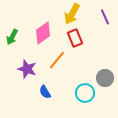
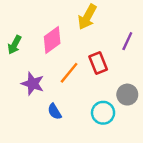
purple line: (105, 17) -> (127, 41), moved, turned 49
red rectangle: (75, 38) -> (98, 63), moved

